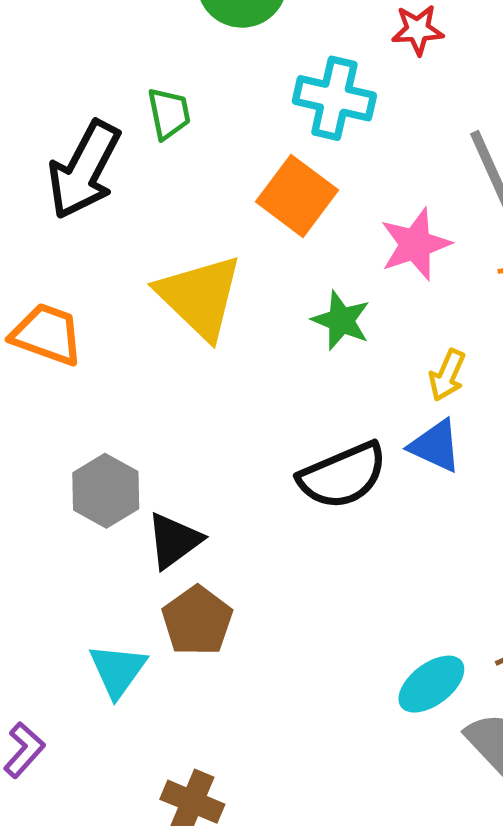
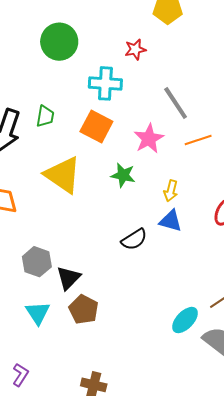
green trapezoid: (169, 113) -> (45, 116), moved, turned 30
black semicircle: (343, 475) -> (134, 239), size x0.7
cyan triangle: (118, 670) -> (38, 313), moved

